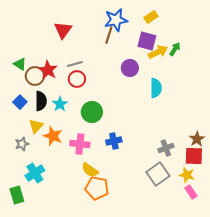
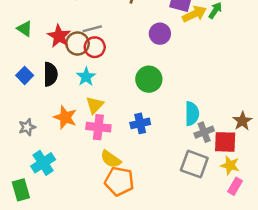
brown circle: (35, 76) -> (77, 44), moved
cyan semicircle: (156, 88) -> (192, 114), moved
cyan star: (60, 104) -> (86, 77), moved
green circle: (92, 112) -> (149, 79), moved
yellow triangle: (36, 126) -> (95, 105), moved
red square: (194, 156) -> (225, 142), moved
gray square: (158, 174) -> (194, 164), turned -35
pink rectangle: (191, 192) -> (235, 186), turned 64

